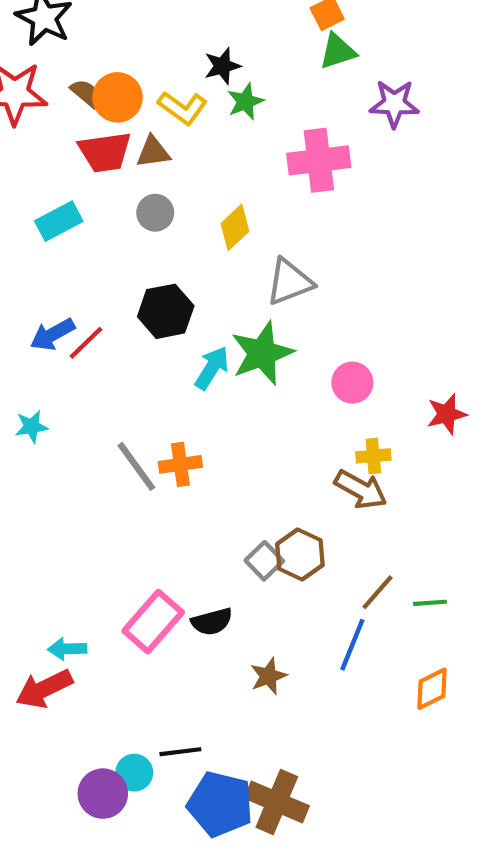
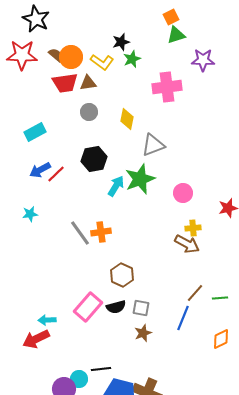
cyan rectangle: (59, 221) -> (35, 132), moved
yellow diamond: (235, 227) -> (127, 119), turned -35
brown hexagon: (300, 555) -> (122, 275), moved
gray square: (264, 561) -> (141, 308), moved, turned -36

